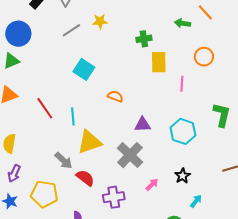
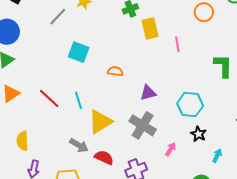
orange circle: (204, 57) -> (204, 12), moved
cyan hexagon: (183, 131) -> (190, 105), moved

